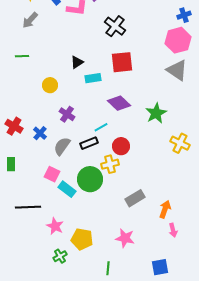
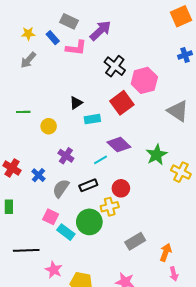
pink hexagon: (178, 40) -> (144, 80), moved
green line: (22, 56) -> (23, 112), moved
red square: (122, 62) -> (122, 103), turned -30
cyan line: (101, 127) -> (101, 160), moved
yellow cross: (180, 143) -> (181, 172), moved

